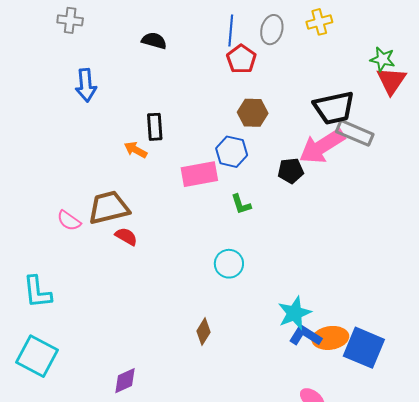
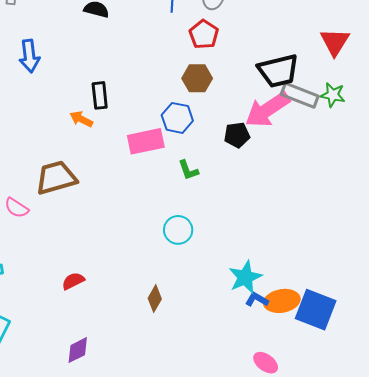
red pentagon: (241, 59) -> (204, 34), moved
green star: (382, 59) -> (333, 95), moved
pink semicircle: (69, 221) -> (17, 208), moved
red semicircle: (126, 236) -> (73, 281), moved, turned -55
blue L-shape: (305, 336) -> (257, 299), size x0.7

